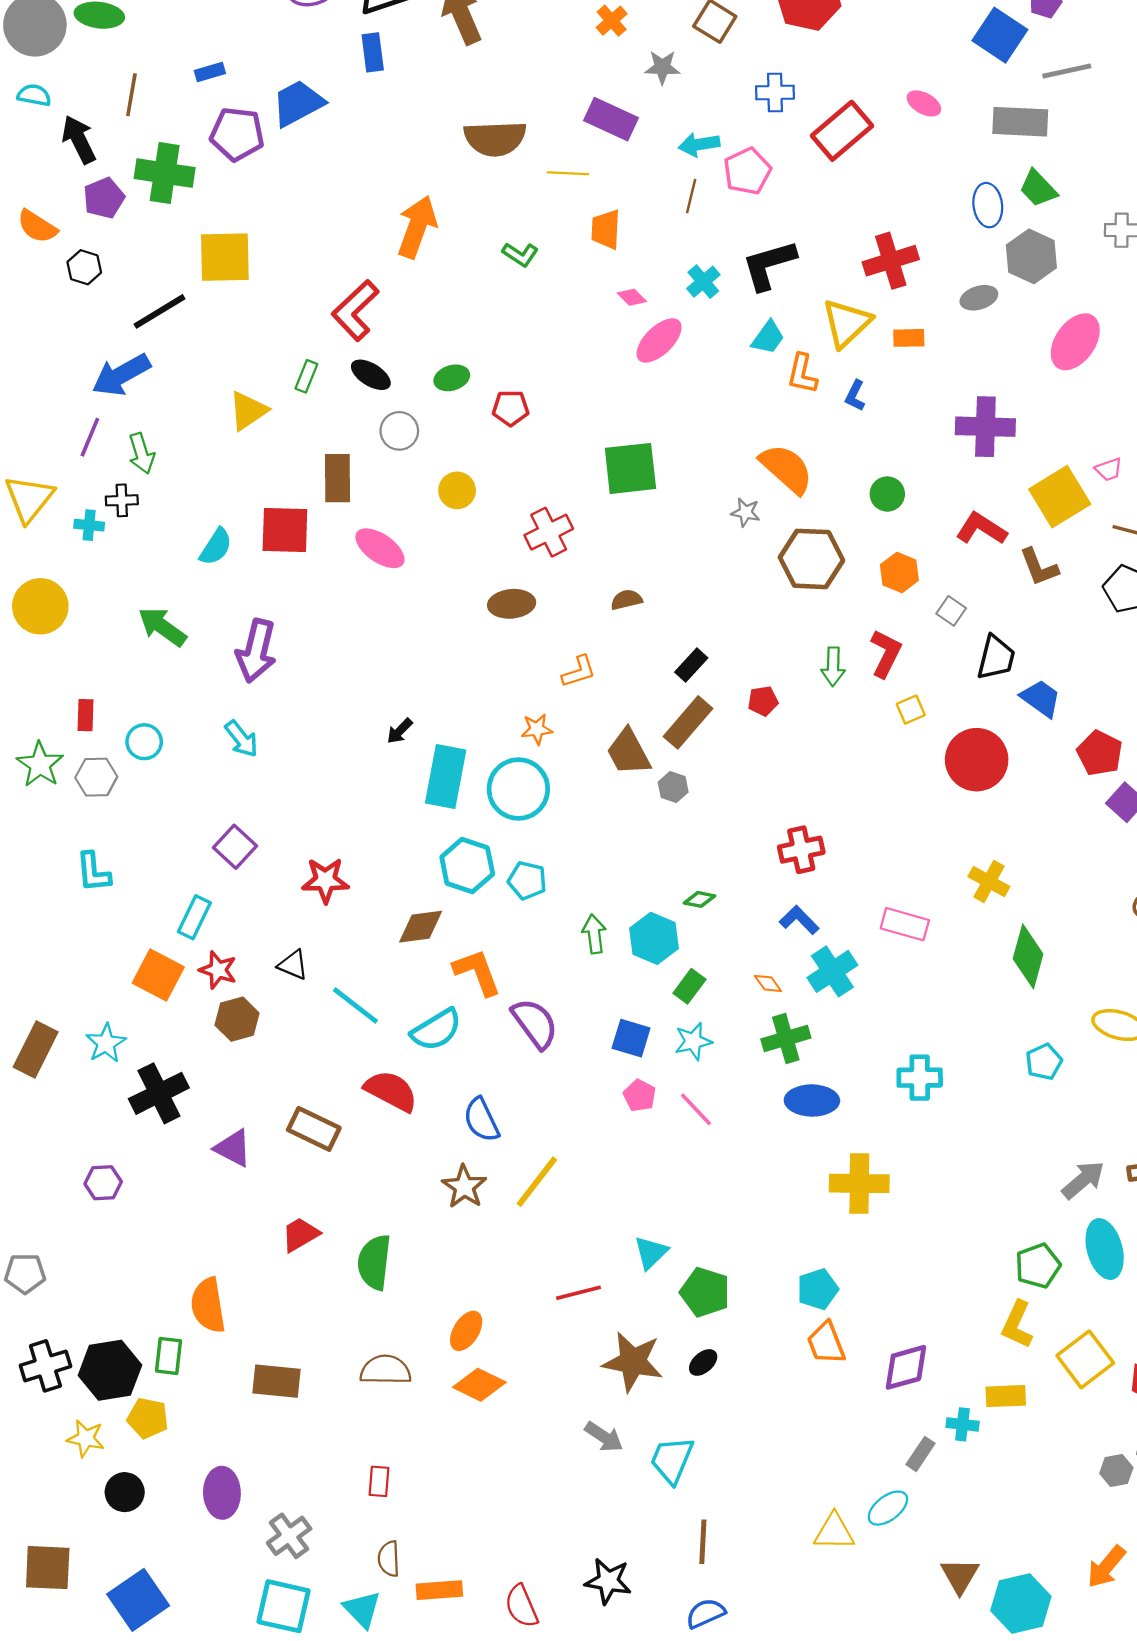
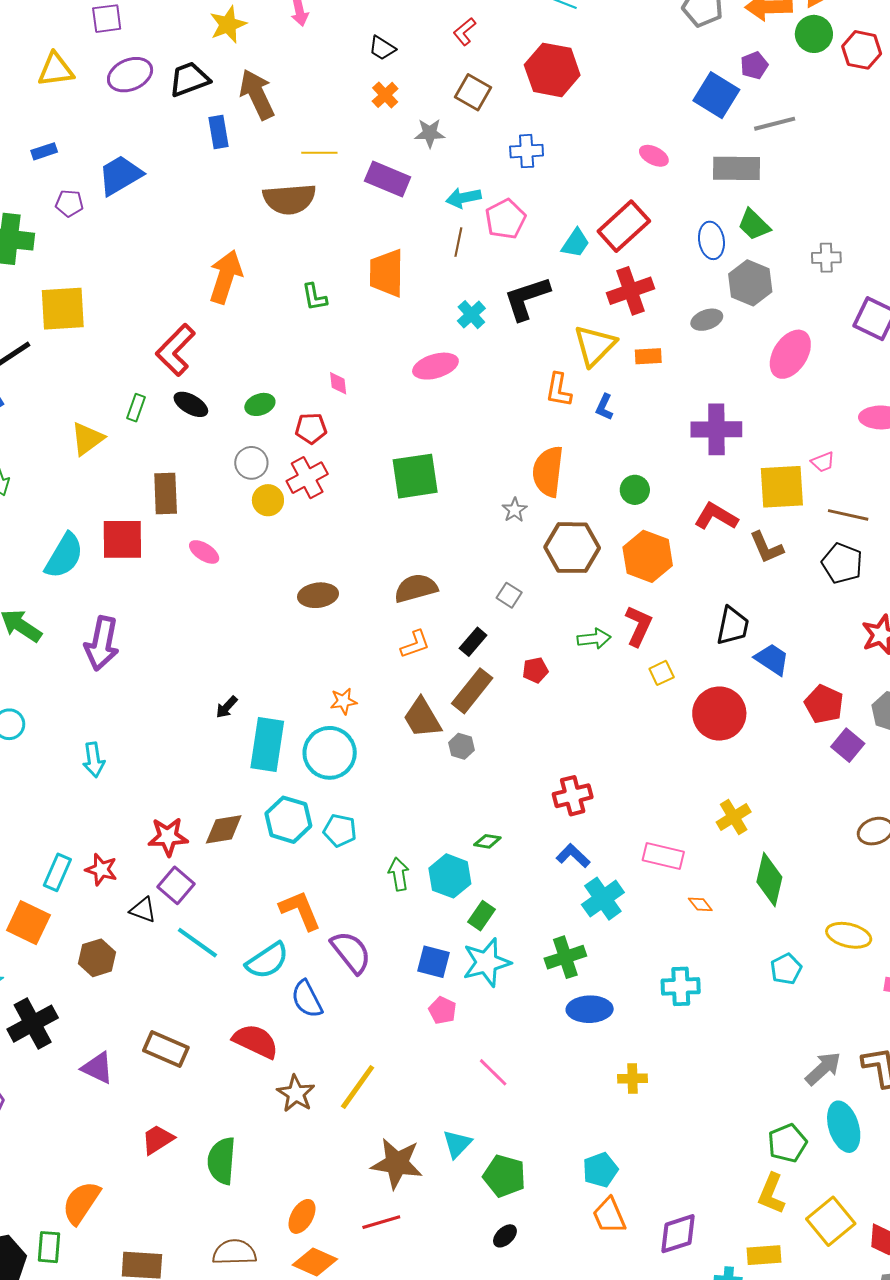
blue rectangle: (373, 52) -> (218, 132), moved
red rectangle: (842, 131) -> (624, 226), moved
purple pentagon: (237, 134) -> (69, 203), size x0.6
yellow line: (568, 173) -> (319, 153), moved
orange trapezoid: (606, 229) -> (387, 273), size x1.4
green L-shape: (520, 254) -> (314, 297), turned 48
pink diamond: (632, 297) -> (338, 383), moved, turned 40
cyan trapezoid: (768, 338) -> (575, 243), moved
pink ellipse: (659, 340) -> (435, 366), turned 30
gray circle: (399, 431) -> (251, 463), moved
orange semicircle: (786, 469) -> (548, 471), turned -123
yellow square: (1060, 497) -> (782, 487), turned 30
gray star: (746, 512) -> (515, 510), turned 30
red cross: (549, 532) -> (307, 478), moved
cyan semicircle: (216, 547) -> (64, 556), size x1.4
pink ellipse: (380, 548) -> (204, 552), size x0.7
orange hexagon: (899, 572) -> (648, 556), size x1.5
brown semicircle: (626, 600) -> (416, 588), size x1.6
gray square: (951, 611) -> (509, 595), moved
green arrow: (833, 667) -> (594, 639), turned -96
orange L-shape: (579, 671) -> (415, 644), moved
cyan arrow: (241, 739) -> (94, 760), moved, turned 32
purple square: (235, 847) -> (176, 885), moved
yellow cross: (989, 882) -> (734, 817), turned 32
brown diamond: (421, 927) -> (224, 829), moved
red star: (218, 970) -> (101, 870), moved
orange diamond: (768, 983) -> (700, 904), moved
cyan star: (693, 1041) -> (487, 962), size x1.5
red semicircle: (391, 1091) -> (256, 1041), moved
pink line: (696, 1109) -> (493, 1072), moved
blue semicircle: (481, 1120) -> (307, 999), moved
yellow cross: (859, 1183) -> (632, 1078), size x0.6
red line: (578, 1293) -> (381, 1222), moved
orange semicircle: (208, 1305) -> (81, 1203), turned 45
brown star: (633, 1362) -> (397, 1163), moved

